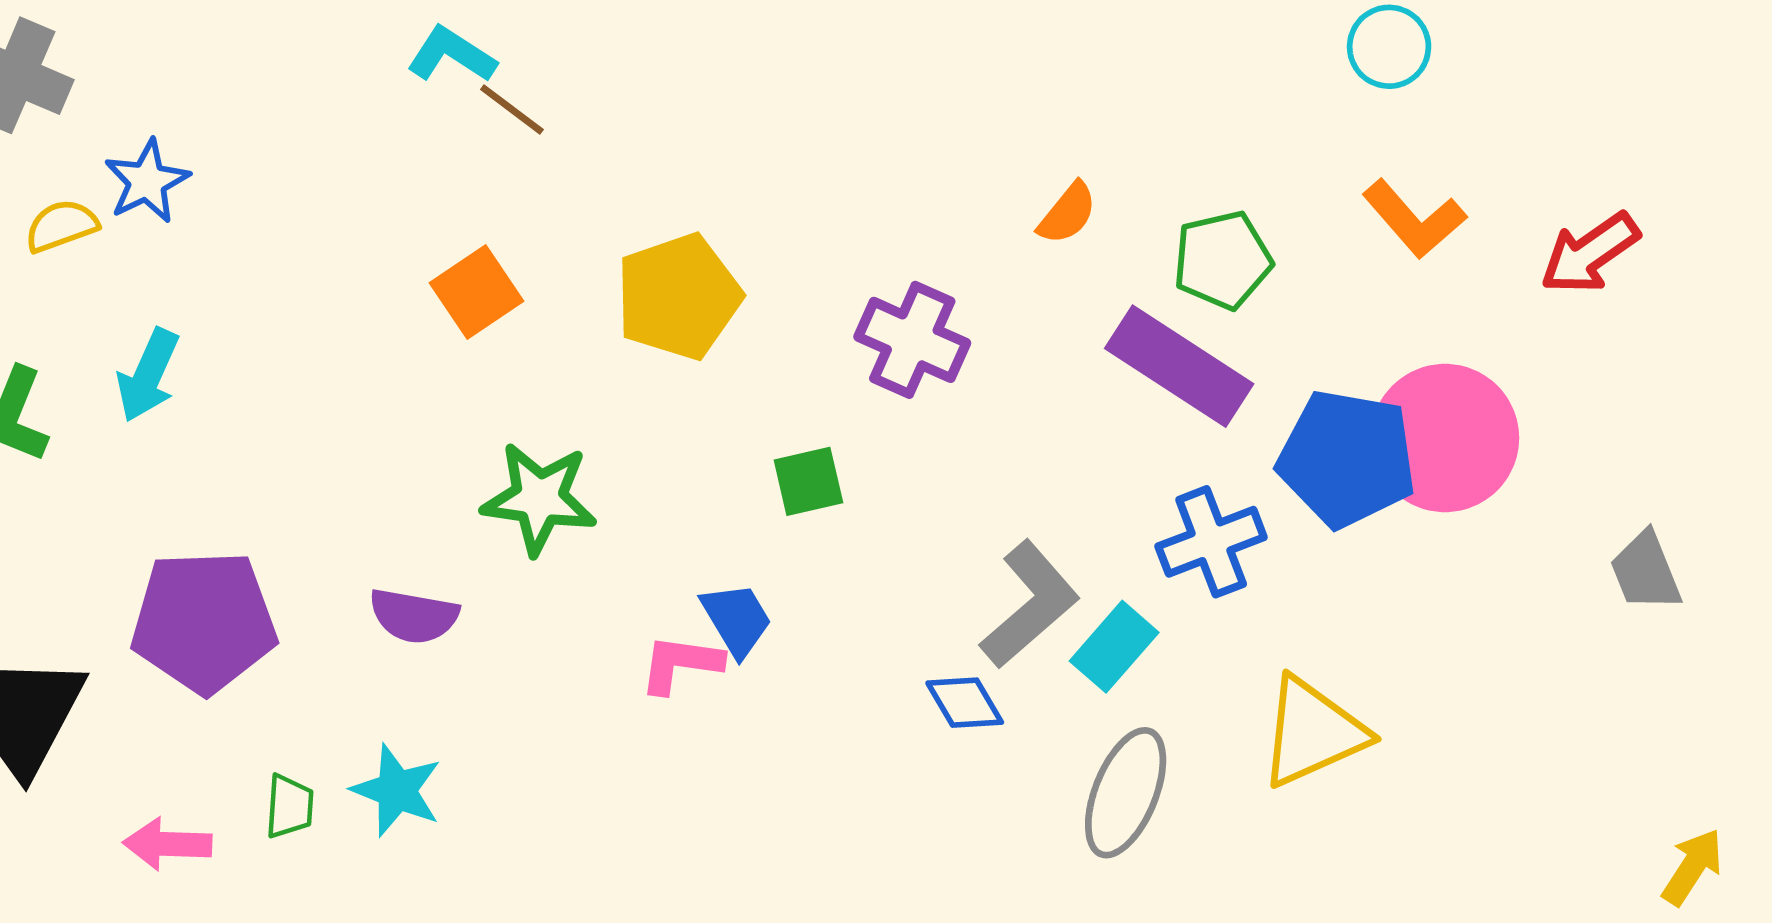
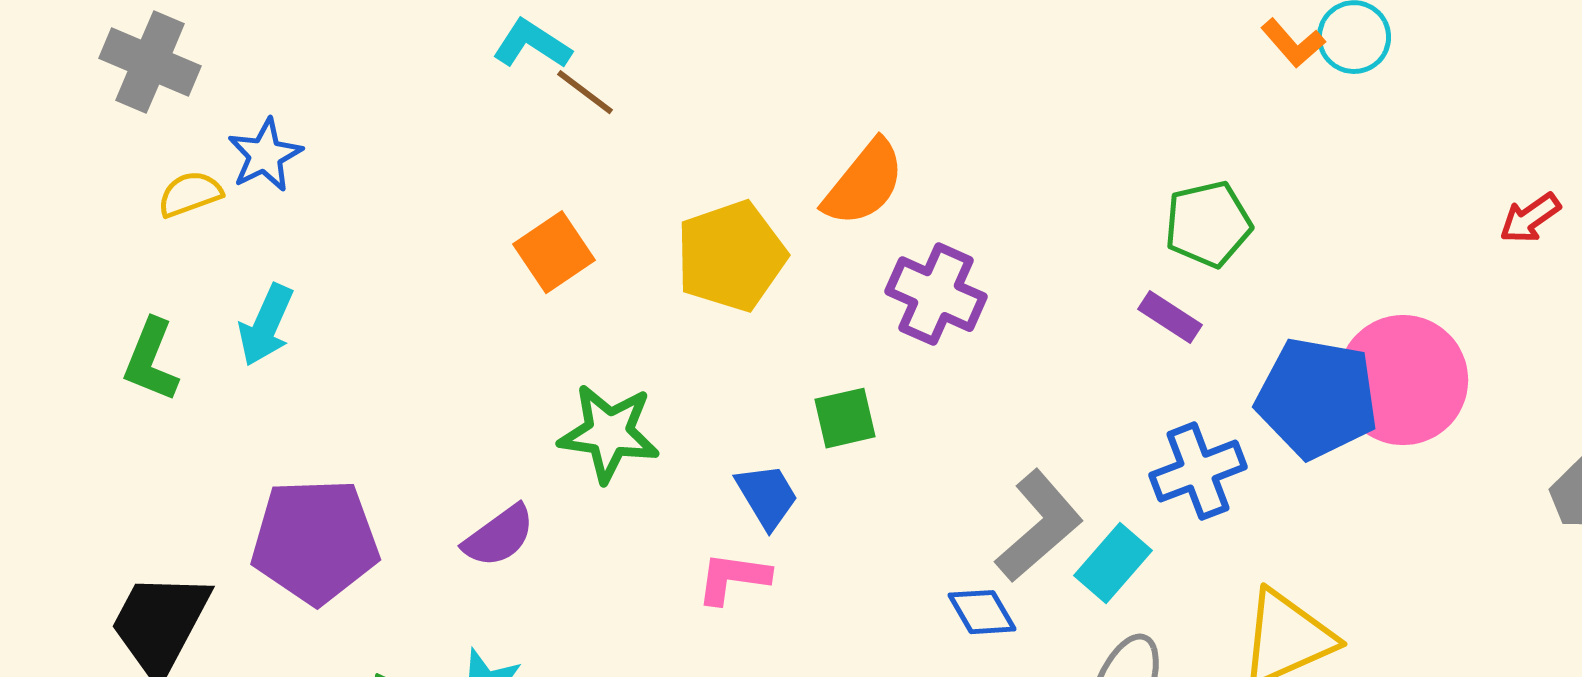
orange semicircle: (1067, 213) -> (864, 183), moved, size x1.6
orange L-shape: (1414, 219) -> (1293, 43), moved, size x0.7
red arrow: (1590, 253) -> (1530, 218), size x0.7
purple rectangle: (1179, 366) -> (1170, 317), size x0.5
purple semicircle: (414, 616) -> (499, 536), turned -46
blue trapezoid: (737, 619) -> (767, 496), moved

